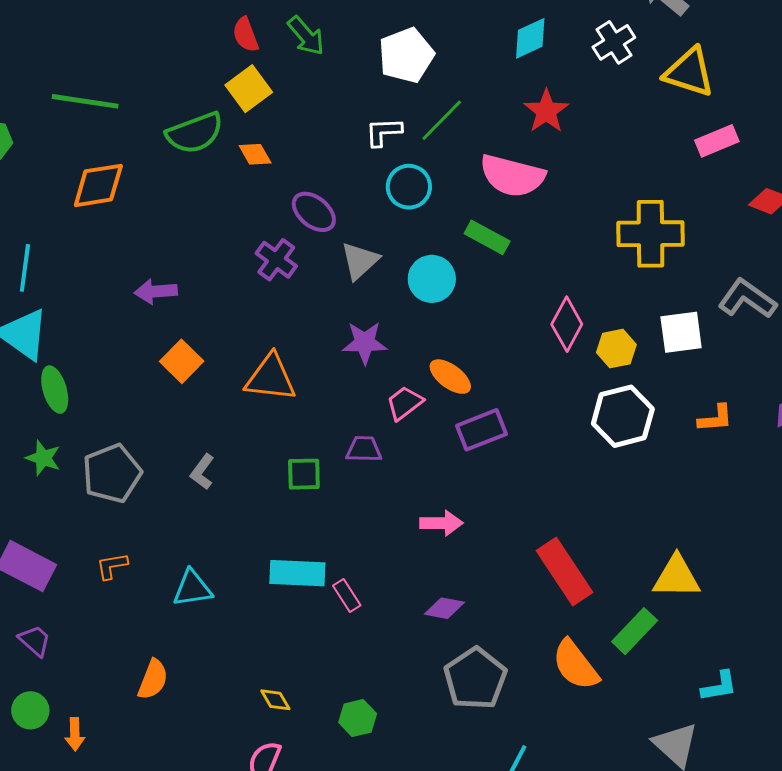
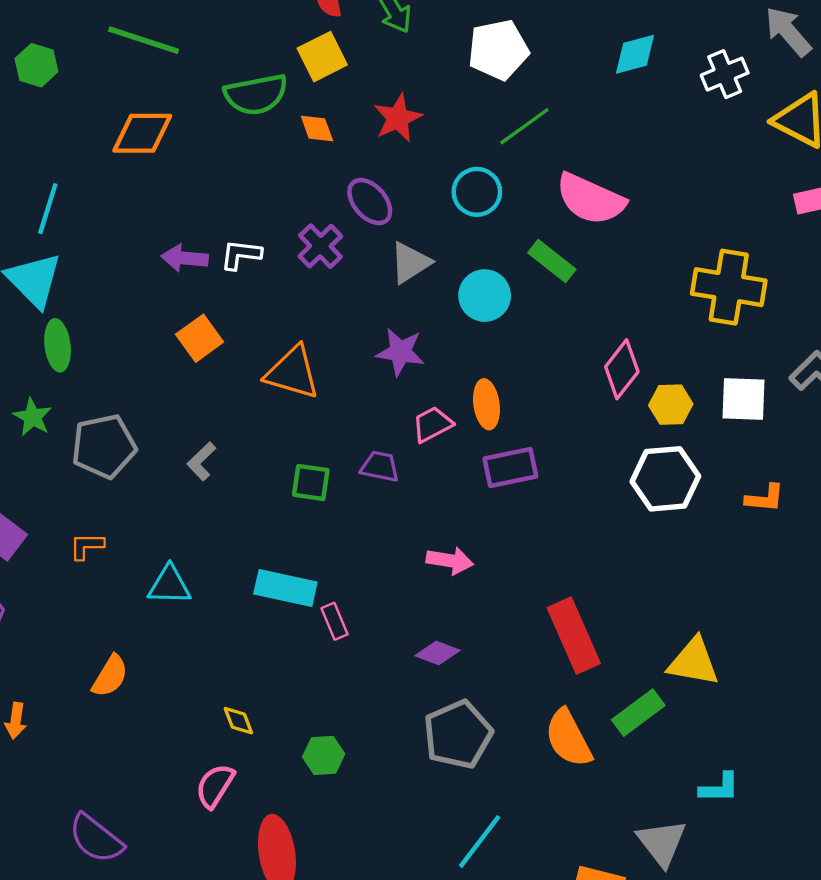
red star: (546, 111) -> (398, 118), moved
white L-shape: (384, 132) -> (241, 255), moved
orange ellipse: (450, 377) -> (486, 404), turned 36

